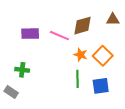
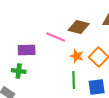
brown diamond: (83, 26) -> (79, 27), turned 30
purple rectangle: (30, 34) -> (27, 50), moved

